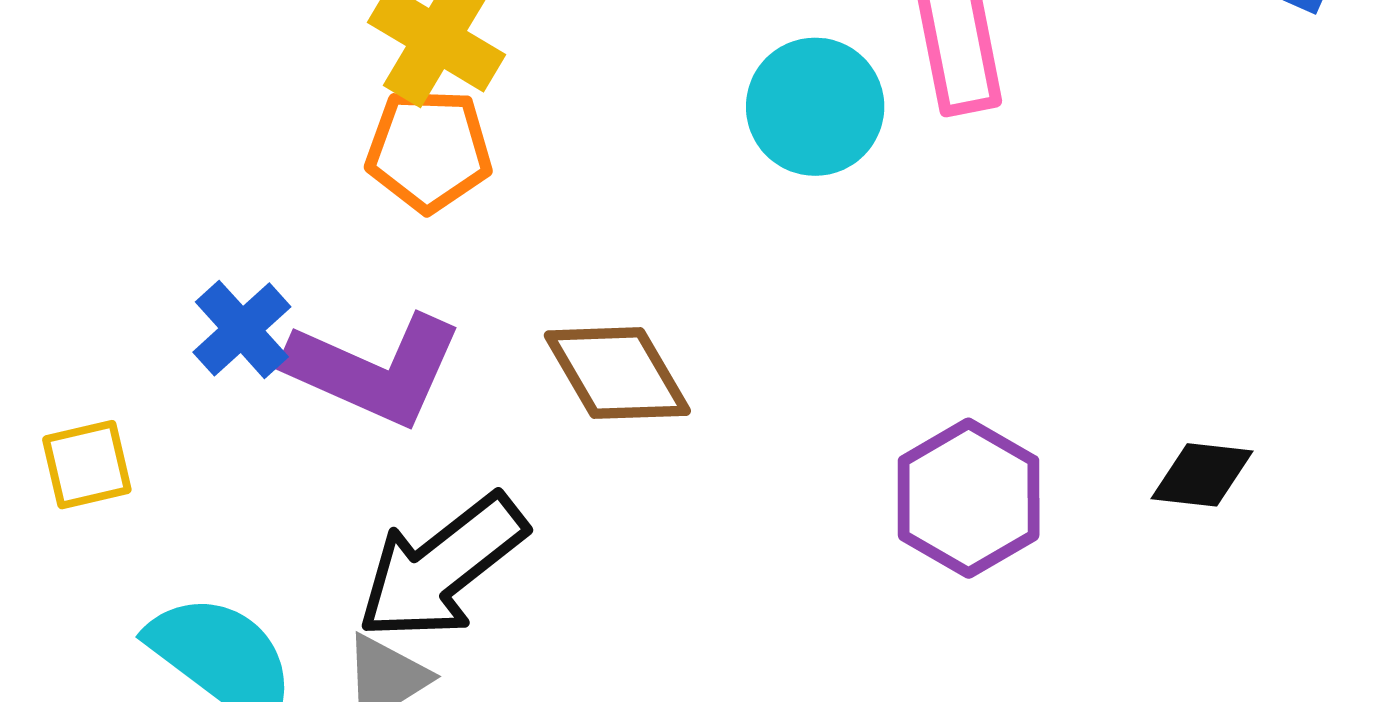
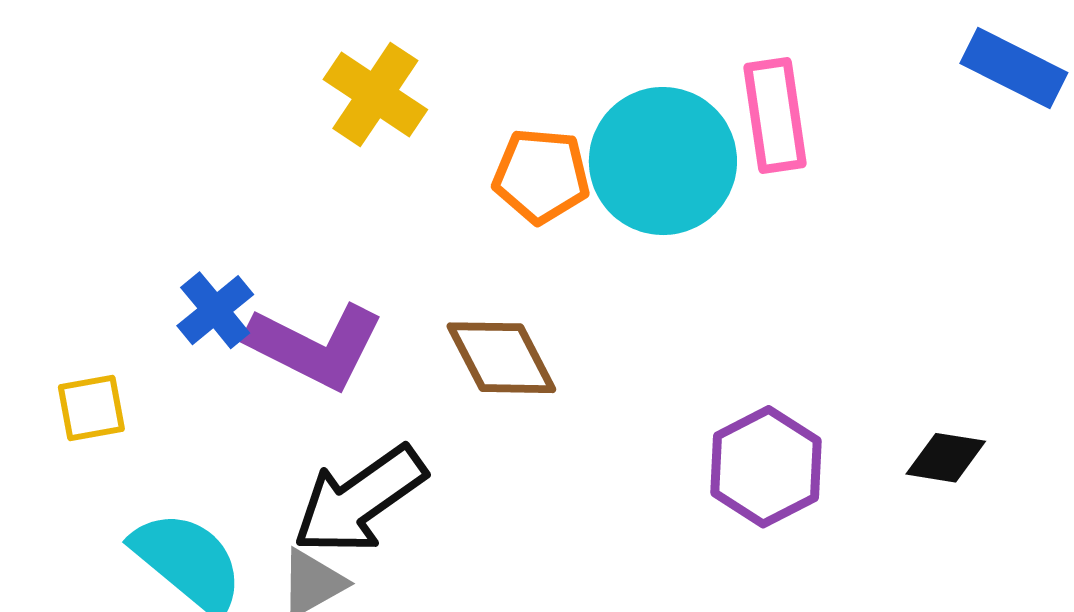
cyan circle: (815, 107) -> (663, 161), size x1.4
orange pentagon: (429, 150) -> (541, 176), moved

